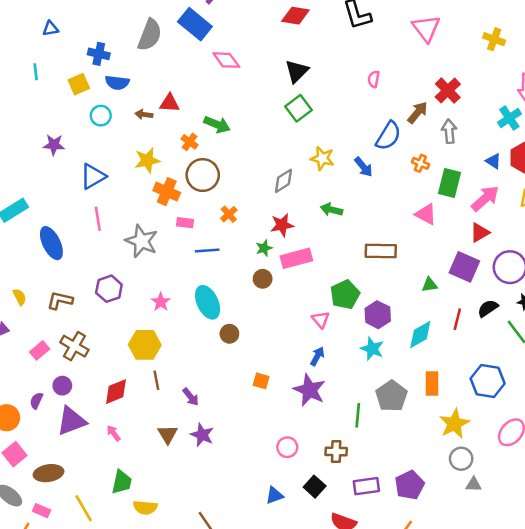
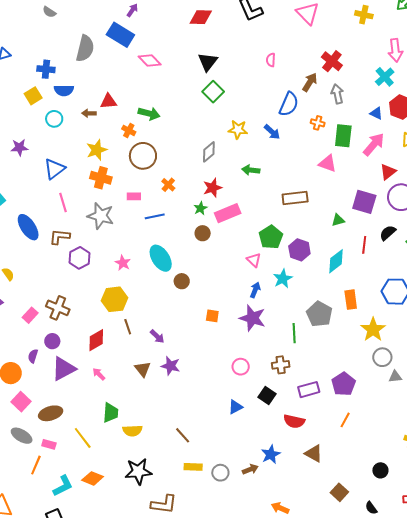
orange cross: (167, 192) -> (101, 178), moved
red triangle: (480, 233) -> (388, 172), moved
brown L-shape: (60, 300) -> (60, 237), moved
cyan star: (372, 349) -> (283, 279), moved, turned 30

